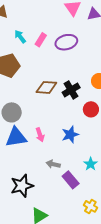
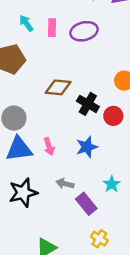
pink rectangle: (41, 40) -> (52, 28), turned -32
black cross: (71, 90) -> (88, 104), moved, turned -30
black star: (22, 186) -> (23, 193), moved
yellow cross: (90, 206) -> (99, 239), moved

